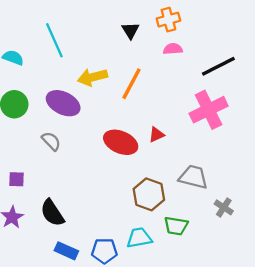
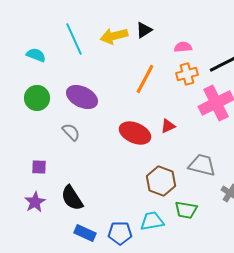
orange cross: (168, 20) -> (187, 74), moved
black triangle: (130, 30) -> (144, 30), turned 30
yellow arrow: (92, 77) -> (114, 36), moved

